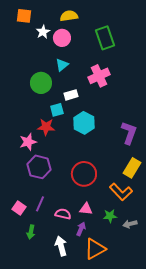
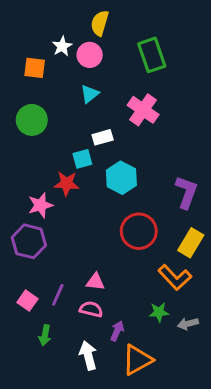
orange square: (24, 16) -> (35, 68), moved
yellow semicircle: (69, 16) -> (100, 23), turned -66
pink cross: (99, 76) -> (143, 110), turned -30
green circle: (41, 83) -> (32, 120), moved
purple hexagon: (39, 167) -> (29, 241), moved
red circle: (84, 174) -> (139, 231), moved
pink triangle: (86, 209) -> (95, 282), moved

